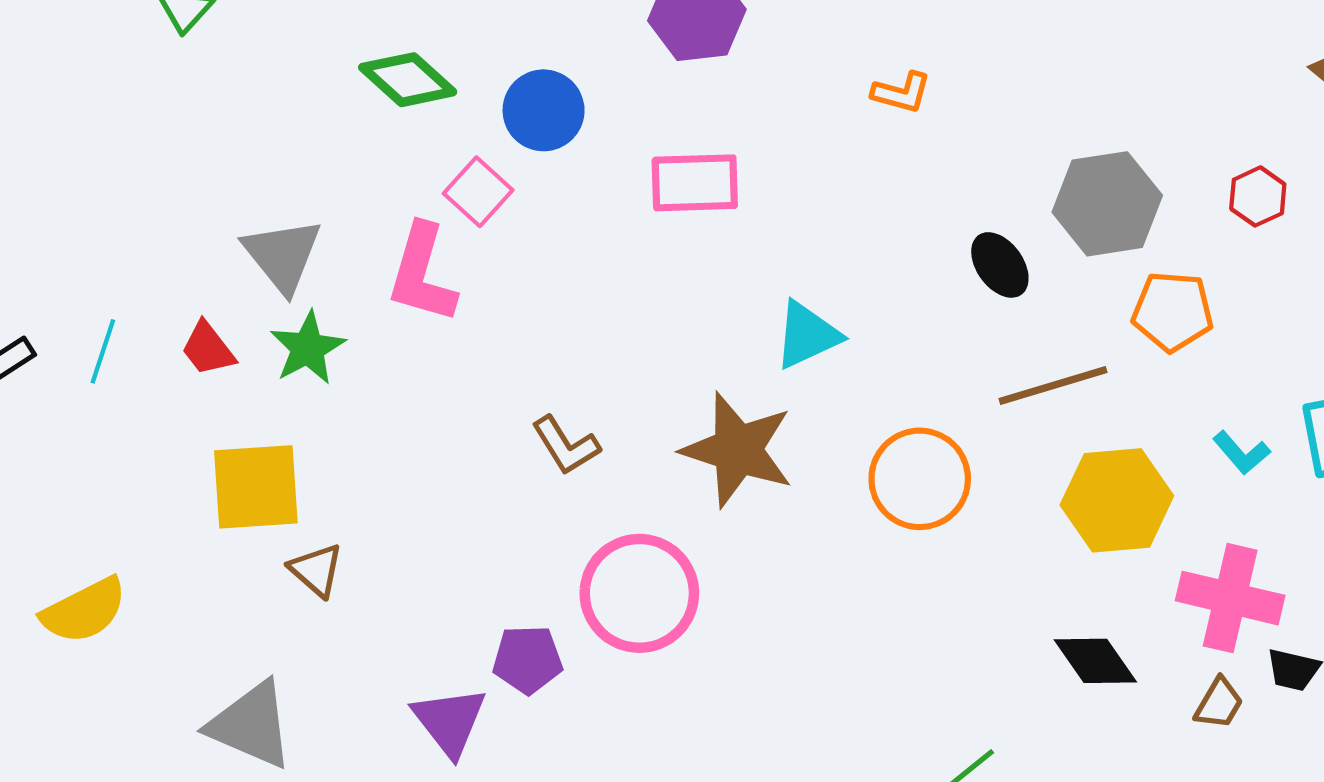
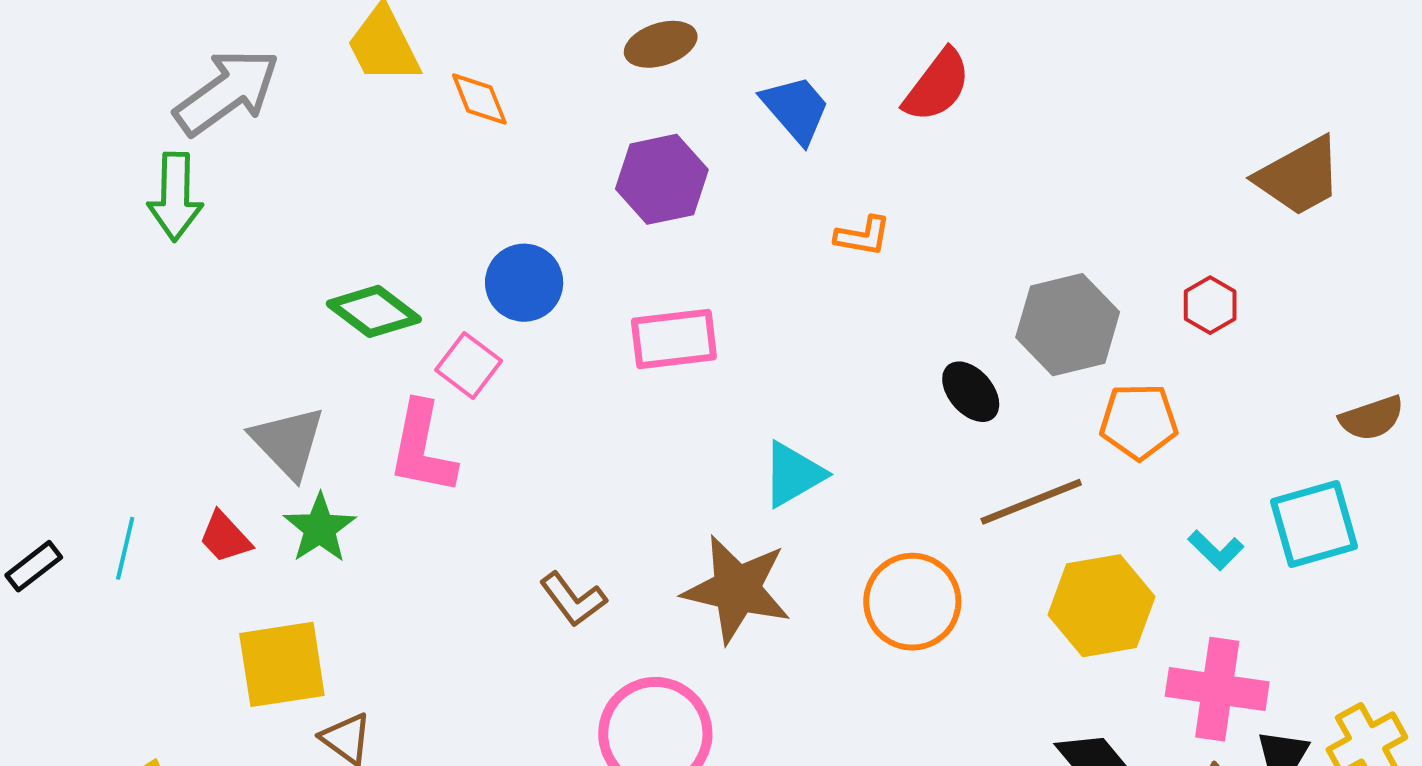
green diamond: (408, 80) -> (374, 311), moved

